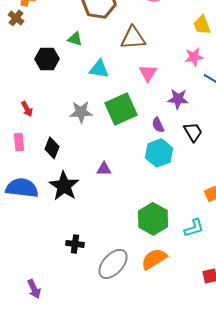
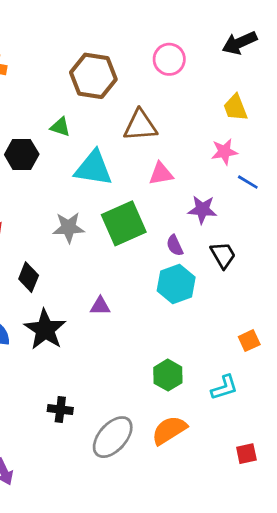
cyan triangle: (99, 69) -> (93, 168), size x1.4
pink triangle: (148, 73) -> (161, 174), turned 48
green hexagon: (153, 219) -> (168, 375), size x0.7

